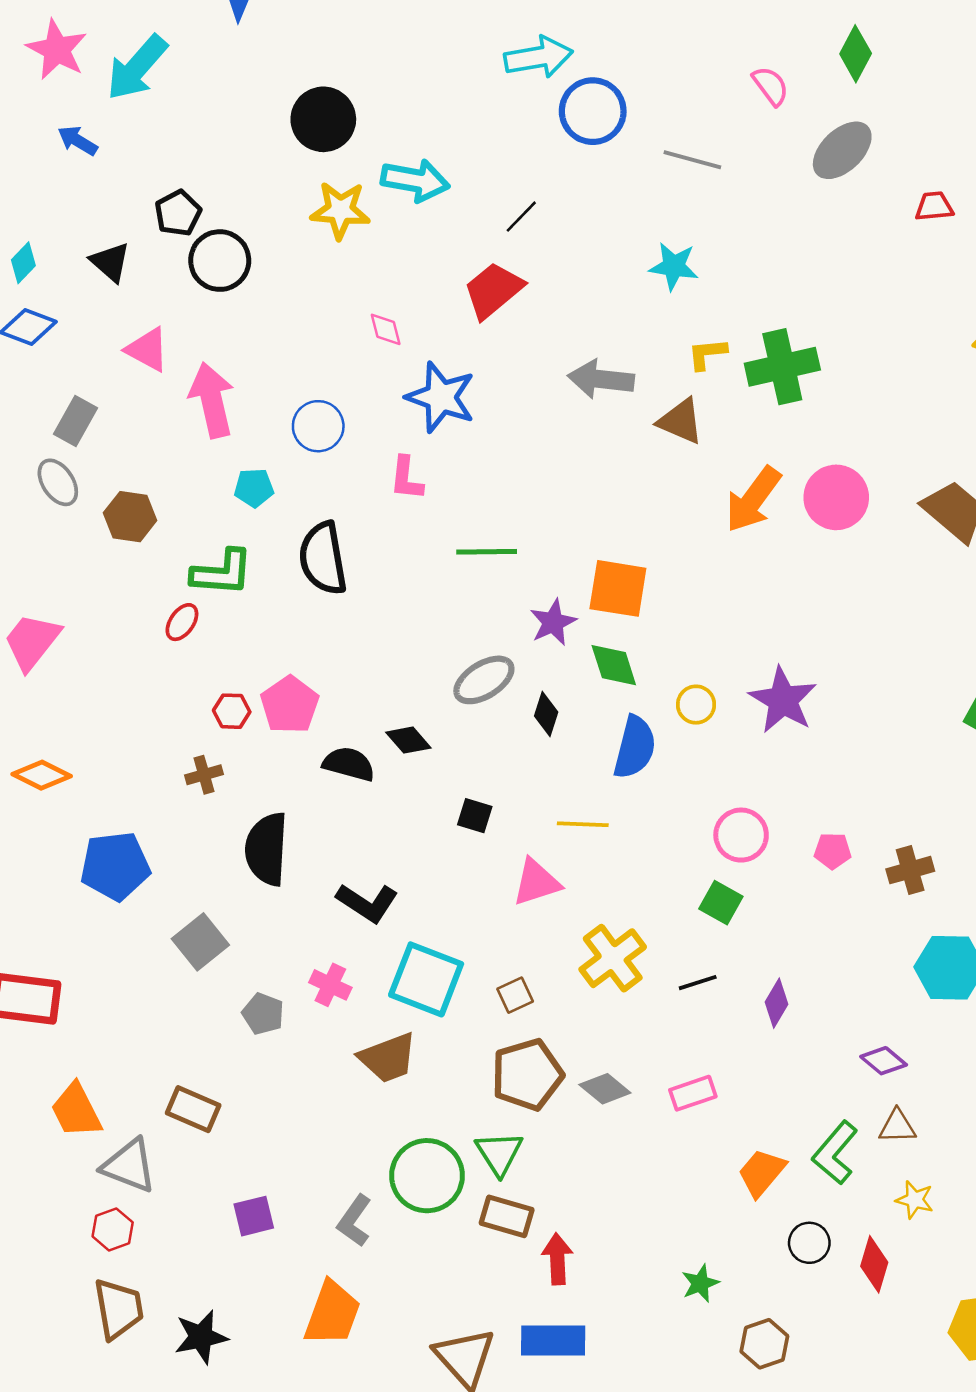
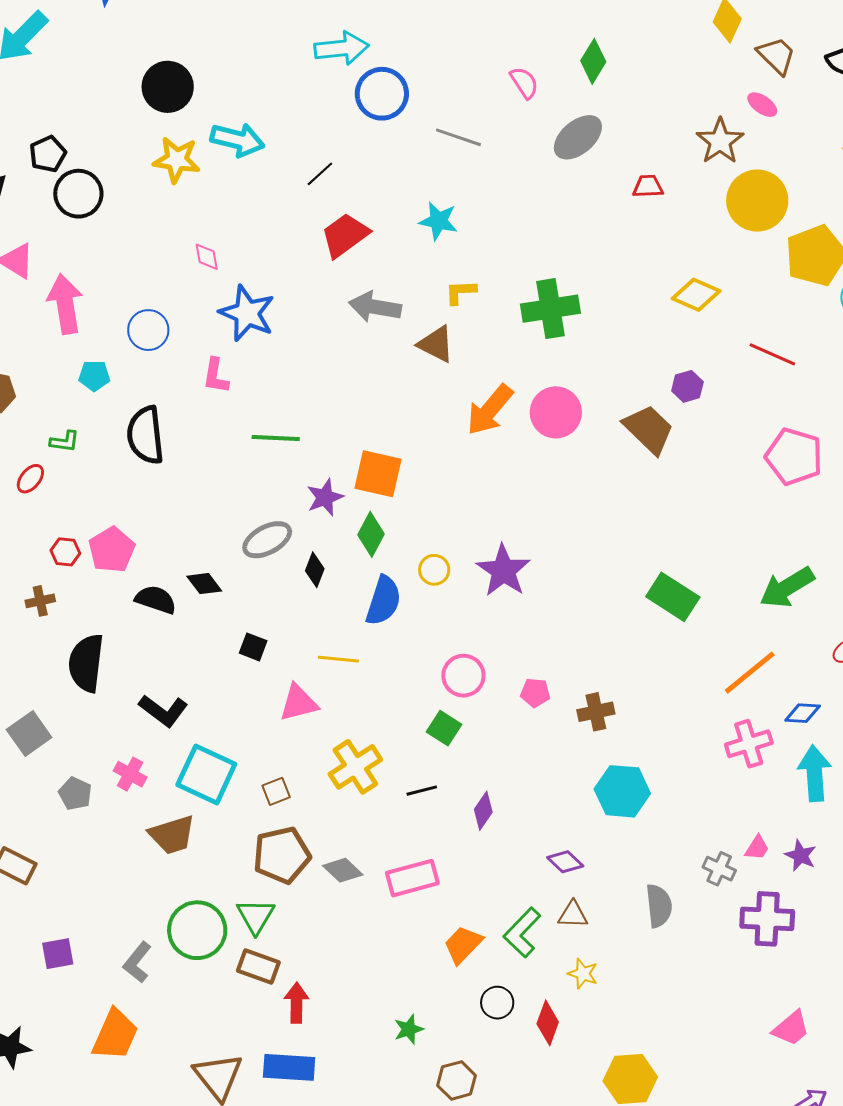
red trapezoid: (493, 290) -> (345, 235), moved
green cross: (782, 367) -> (550, 309), moved
green L-shape: (222, 573) -> (65, 441), size x0.6
green diamond: (614, 665) -> (371, 534), turned 42
pink rectangle: (693, 1093) -> (412, 878), size x1.4

